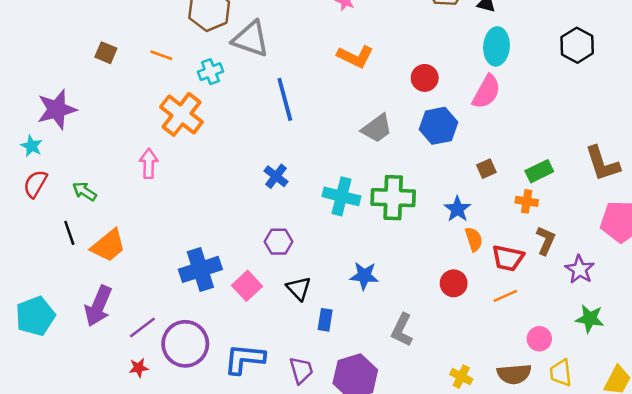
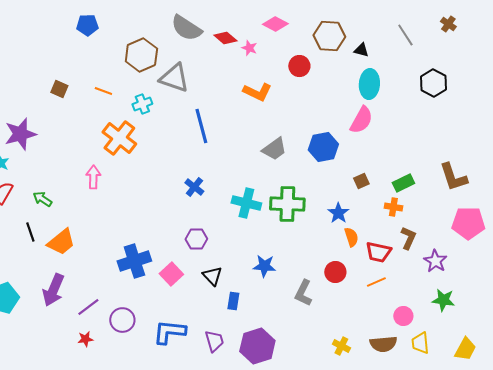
red circle: (425, 78) -> (299, 66), moved
gray L-shape: (402, 330) -> (303, 293), moved
purple circle: (185, 344) -> (122, 320), size x0.7

